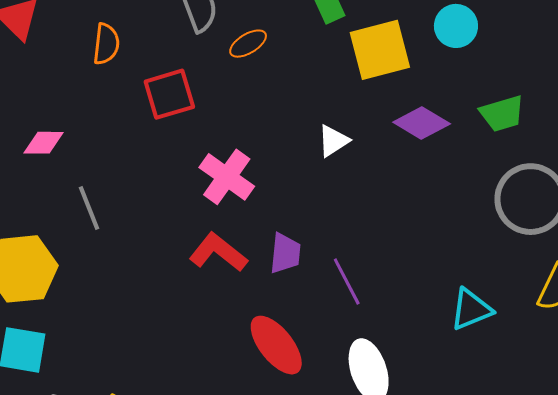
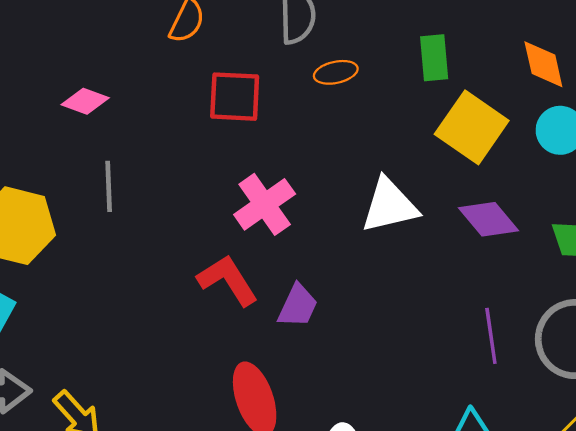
yellow square: (380, 50) -> (472, 127), turned 30
white triangle: (333, 141) -> (389, 206), size x1.6
purple line: (347, 282) -> (491, 336), moved

